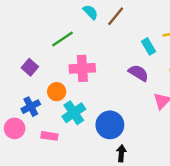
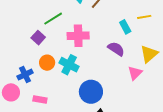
purple square: (30, 67) -> (38, 38), moved
pink cross: (82, 68) -> (78, 36), moved
cyan cross: (74, 113) -> (69, 65), moved, turned -30

